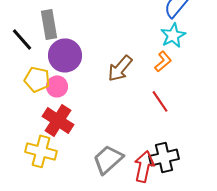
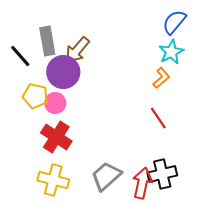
brown arrow: (120, 68) -> (77, 50), moved
yellow cross: (41, 151) -> (53, 180), moved

